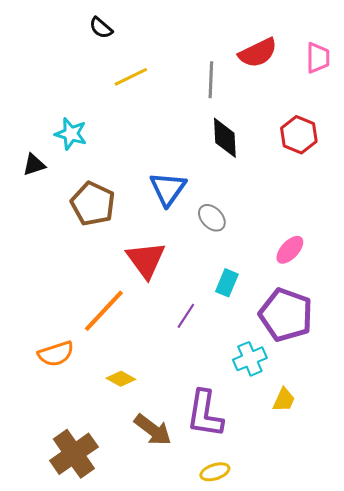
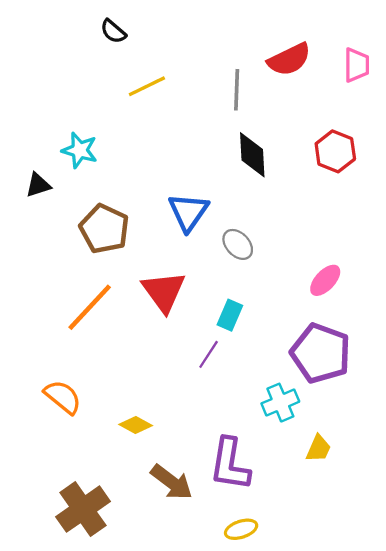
cyan rectangle: (227, 283) -> (230, 315), moved
orange line: (104, 311) -> (90, 307), moved
orange semicircle: (56, 354) -> (63, 397), turned -123

